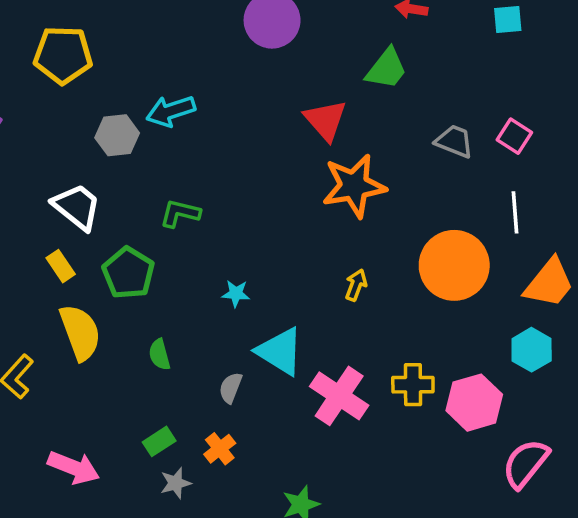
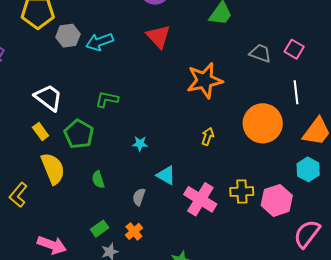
red triangle: (325, 120) -> (158, 36), moved
gray hexagon: (117, 135) -> (68, 36), moved
cyan triangle: (280, 351) -> (166, 175), size x0.7

